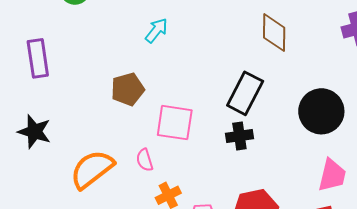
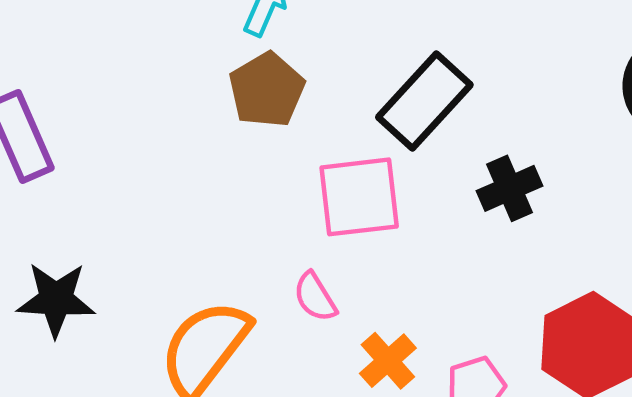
brown pentagon: (128, 89) -> (267, 90), moved
black rectangle: (245, 93) -> (424, 101), moved, turned 30

